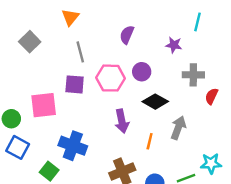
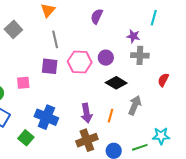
purple semicircle: (127, 35) -> (97, 16), moved
gray cross: (193, 75) -> (140, 55), moved
pink square: (44, 105) -> (23, 83), size x0.6
purple arrow: (122, 121) -> (87, 113), moved

